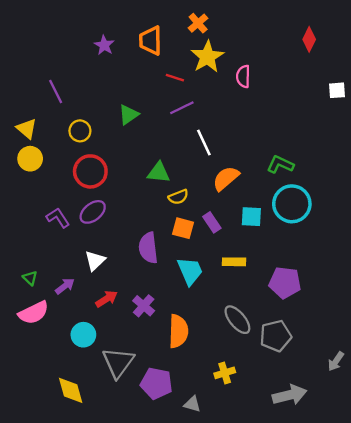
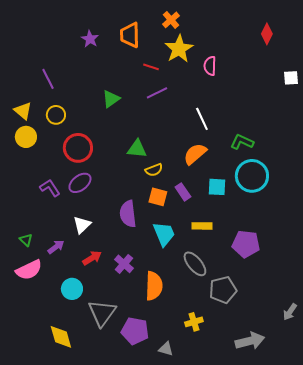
yellow circle: (80, 131) -> (56, 115), moved
white line: (204, 142) -> (202, 119), moved
gray ellipse: (237, 320) -> (195, 264), moved
gray pentagon: (276, 336) -> (223, 290), moved

